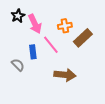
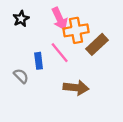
pink arrow: (35, 24) -> (60, 19), moved
orange cross: (65, 26) -> (76, 30), size x1.5

